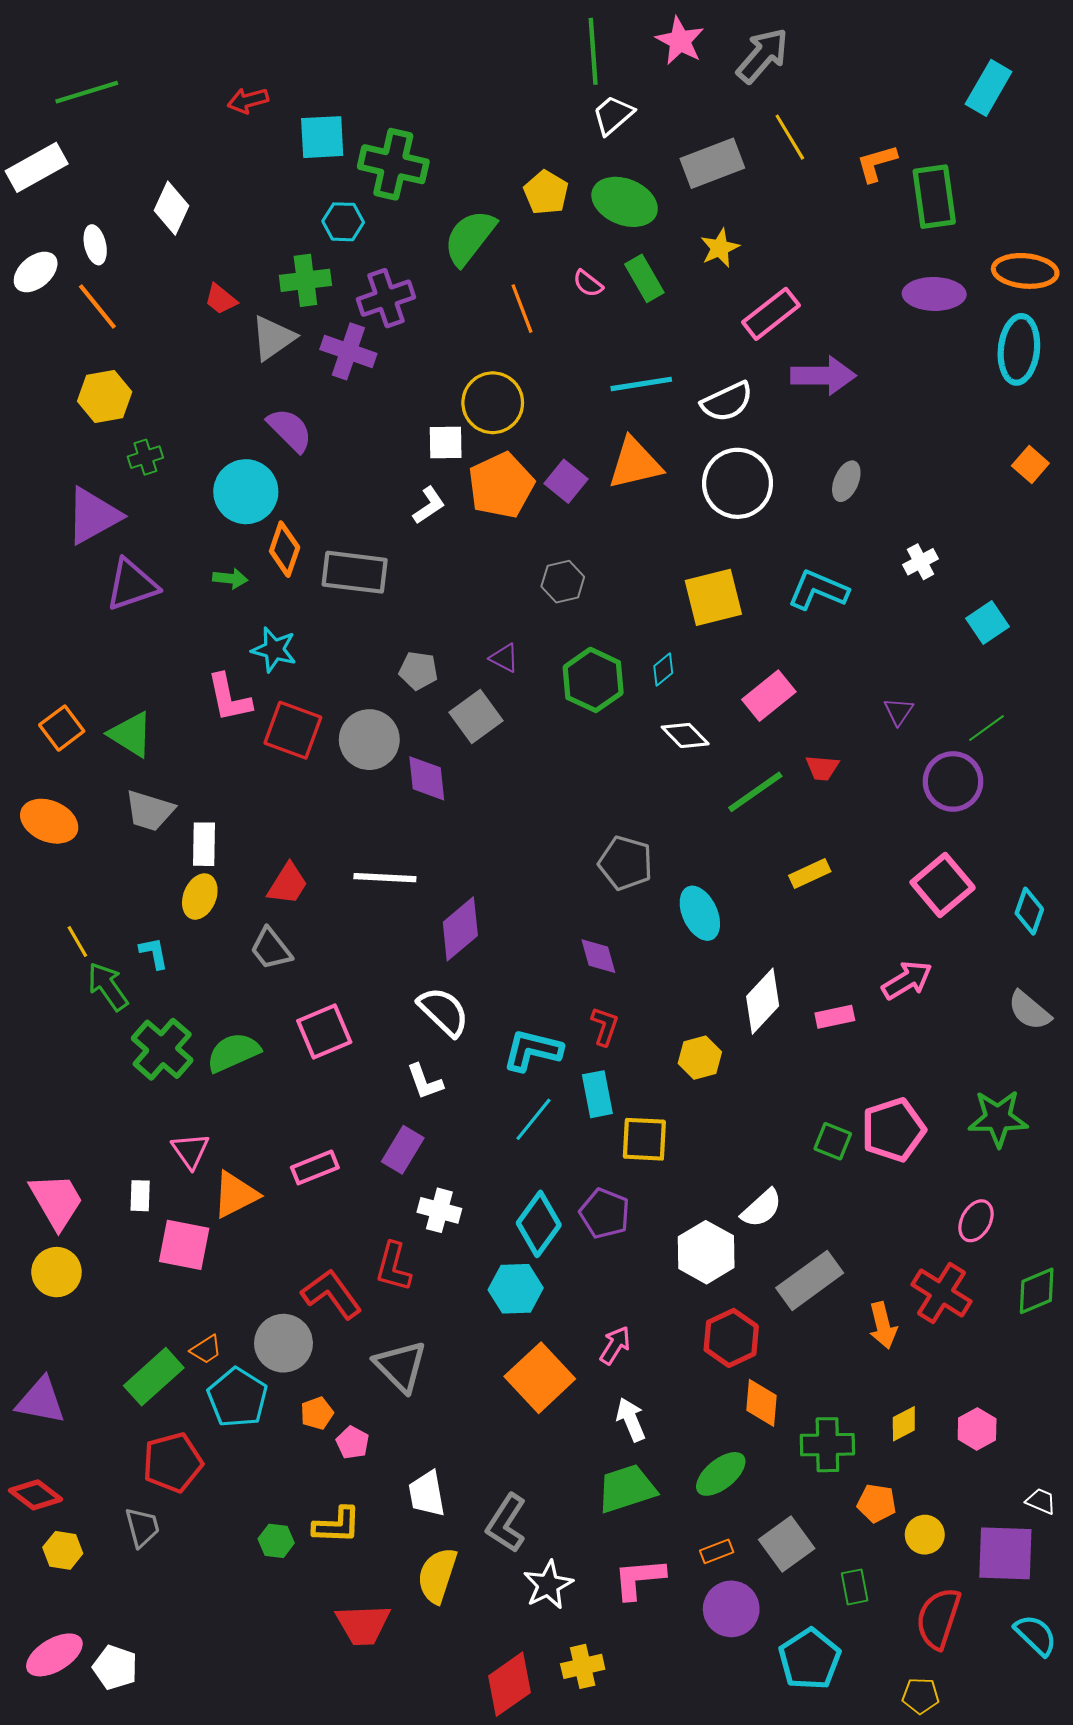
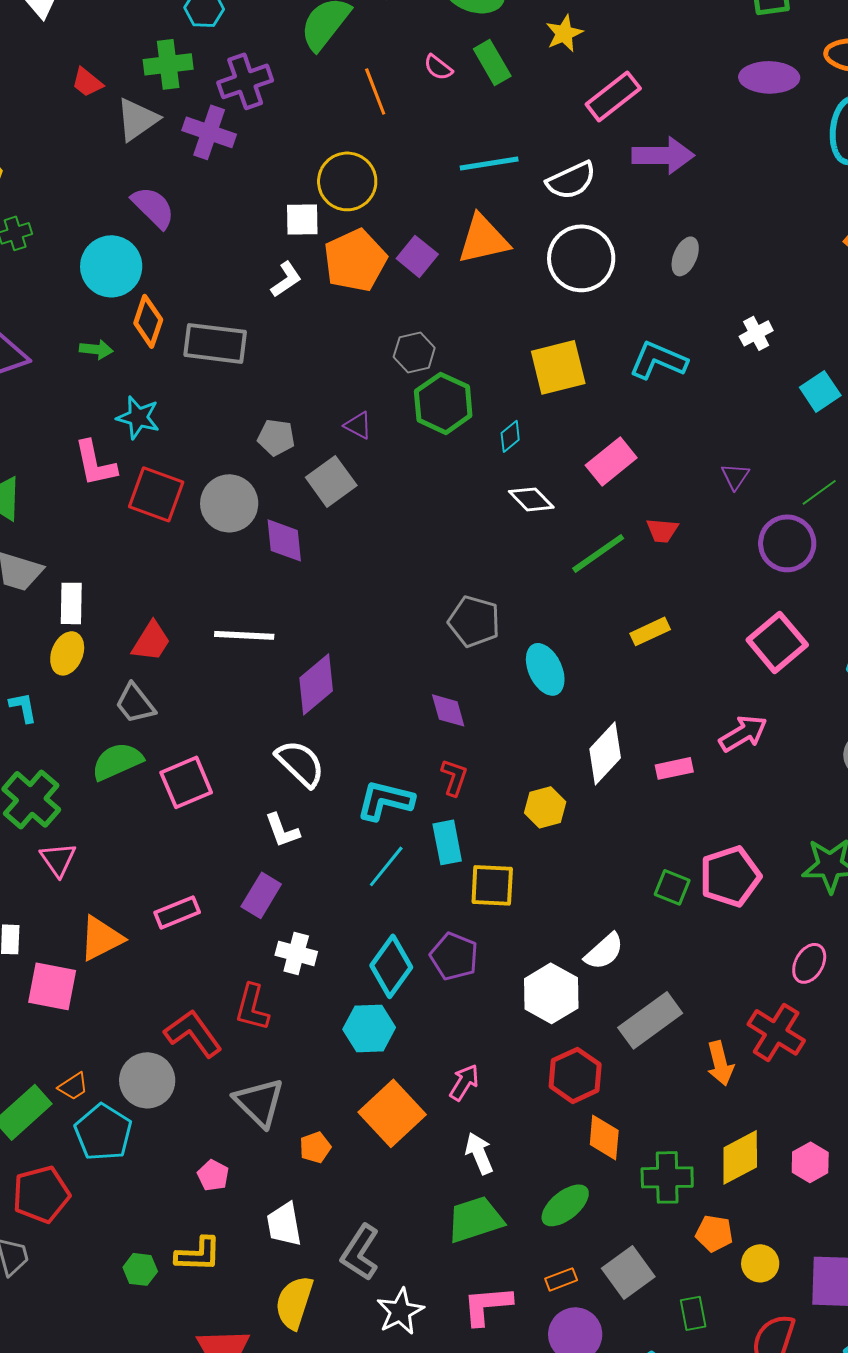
green hexagon: (593, 680) -> (443, 403), moved
green semicircle: (233, 1052) -> (117, 761), moved
pink triangle: (190, 1151) -> (58, 859), moved
orange pentagon: (317, 1413) -> (315, 1147), moved
yellow diamond: (904, 1424) -> (740, 1157), size x1.6

